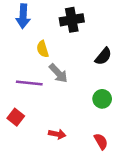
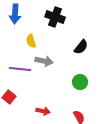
black cross: (72, 20) -> (55, 17), turned 30
gray arrow: (58, 73) -> (44, 61), turned -36

